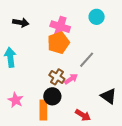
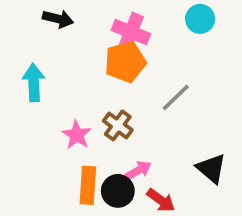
pink arrow: (71, 79) -> (138, 170), moved
black circle: (52, 96) -> (118, 191), moved
pink star: (16, 100) -> (77, 135), moved

